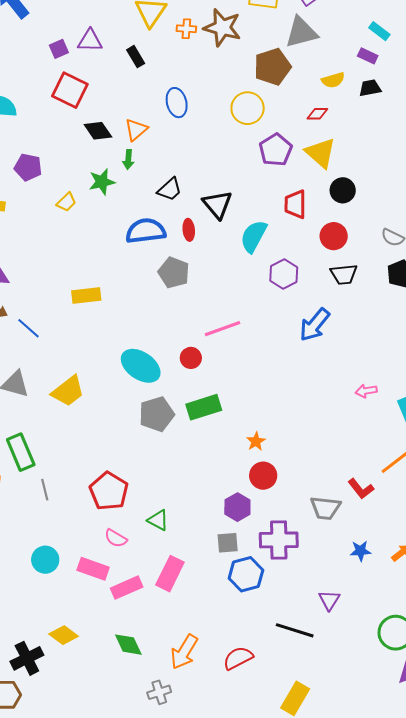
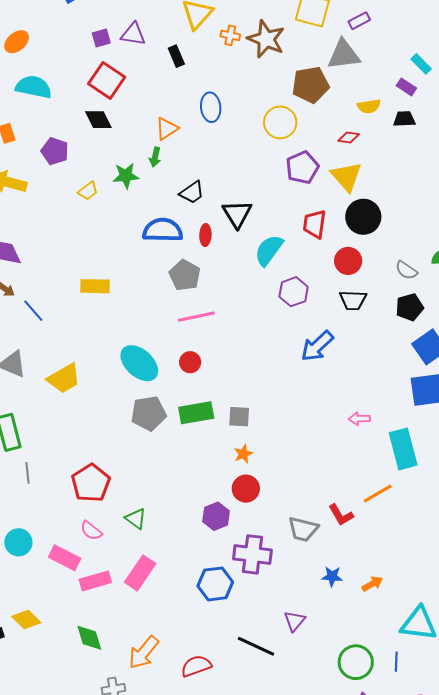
black diamond: (98, 131) -> (98, 120), moved
black circle: (343, 190) -> (363, 217), size x1.4
pink line: (223, 329) -> (196, 317), moved
gray square: (228, 543) -> (239, 417), moved

